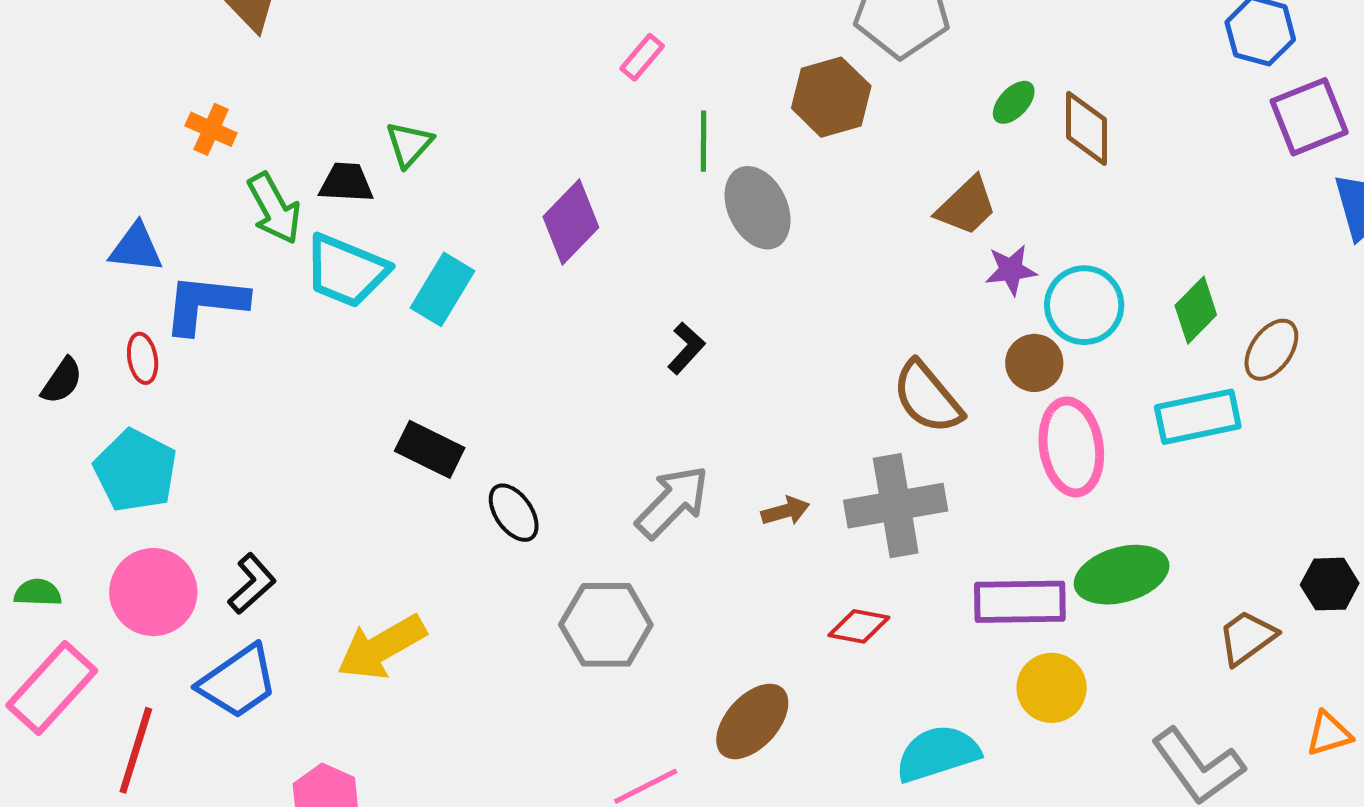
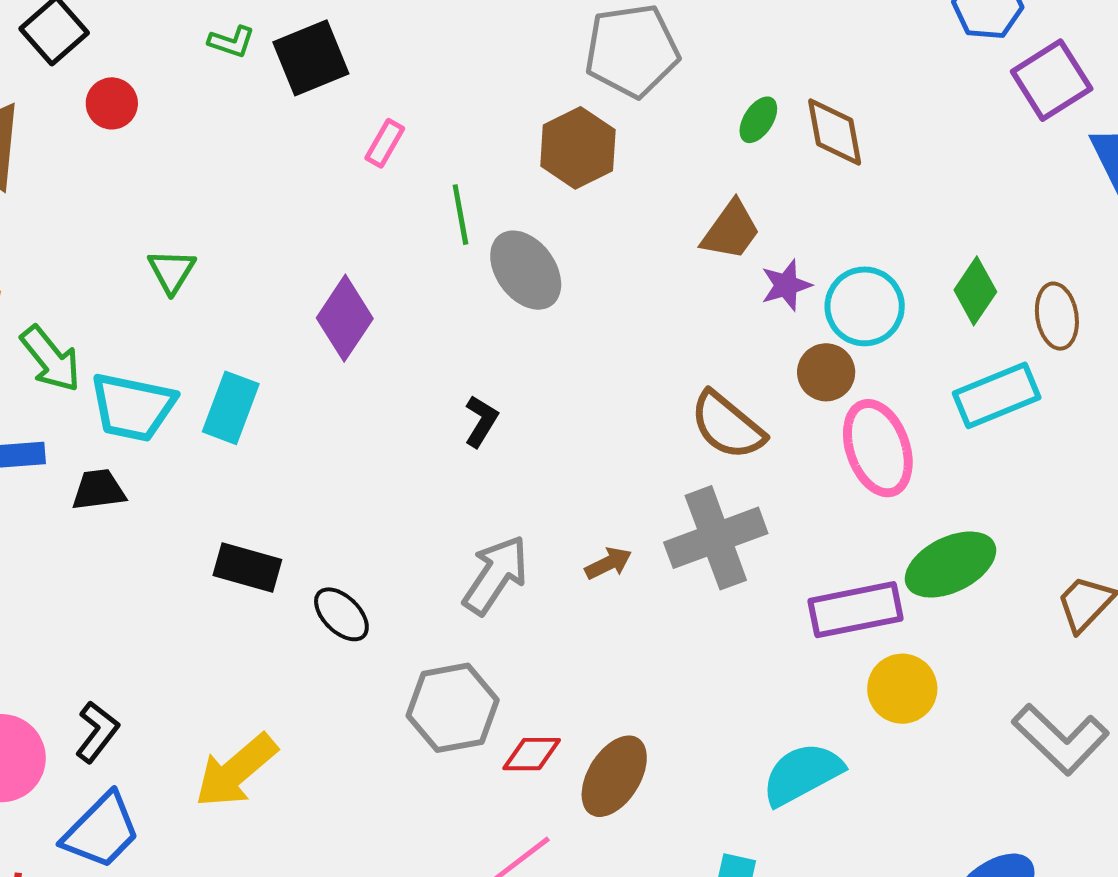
black trapezoid: (346, 183) -> (99, 490), moved
brown ellipse: (1271, 350) -> (1057, 316), turned -34
red diamond: (859, 626) -> (532, 754), moved

